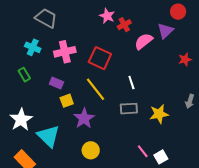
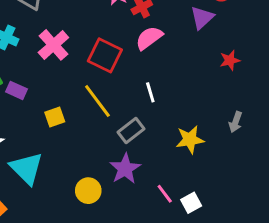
pink semicircle: (144, 41) -> (149, 38), moved
pink cross: (65, 52) -> (53, 45), turned -30
purple rectangle: (56, 83) -> (17, 90), moved
gray rectangle: (129, 109) -> (131, 130), moved, turned -36
purple star: (84, 118) -> (125, 169), moved

